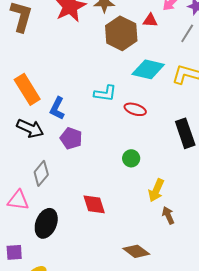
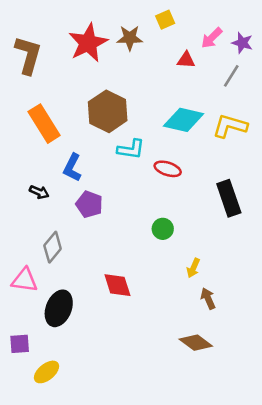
brown hexagon: (121, 33) -> (108, 111), moved
orange rectangle: (27, 89) -> (44, 124), moved
black arrow: (30, 128) -> (39, 192), size x0.6
yellow arrow: (156, 190) -> (193, 268), size x0.7
brown diamond: (136, 251) -> (196, 343), moved

